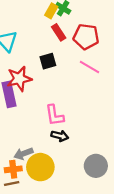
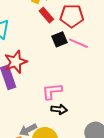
black square: (48, 61) -> (60, 39), moved
pink L-shape: (55, 115) -> (52, 91), turned 100

